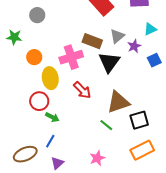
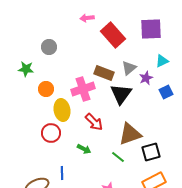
green arrow: (52, 117) -> (84, 149), moved
blue line: (50, 141) -> (62, 173), turned -32

